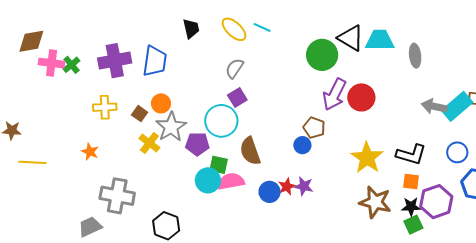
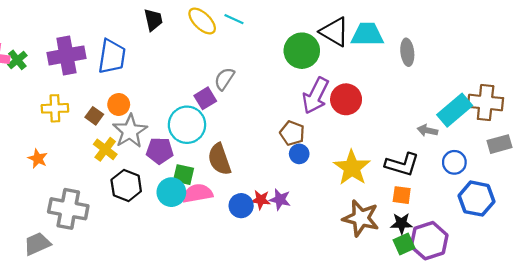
gray semicircle: (234, 68) -> (224, 79), moved
gray arrow: (434, 106) -> (427, 130), moved, size x0.7
blue circle: (302, 145) -> (299, 154), moved
red star: (287, 187) -> (261, 200), turned 30
purple hexagon: (436, 202) -> (429, 241), moved
black hexagon: (166, 226) -> (126, 185), moved

